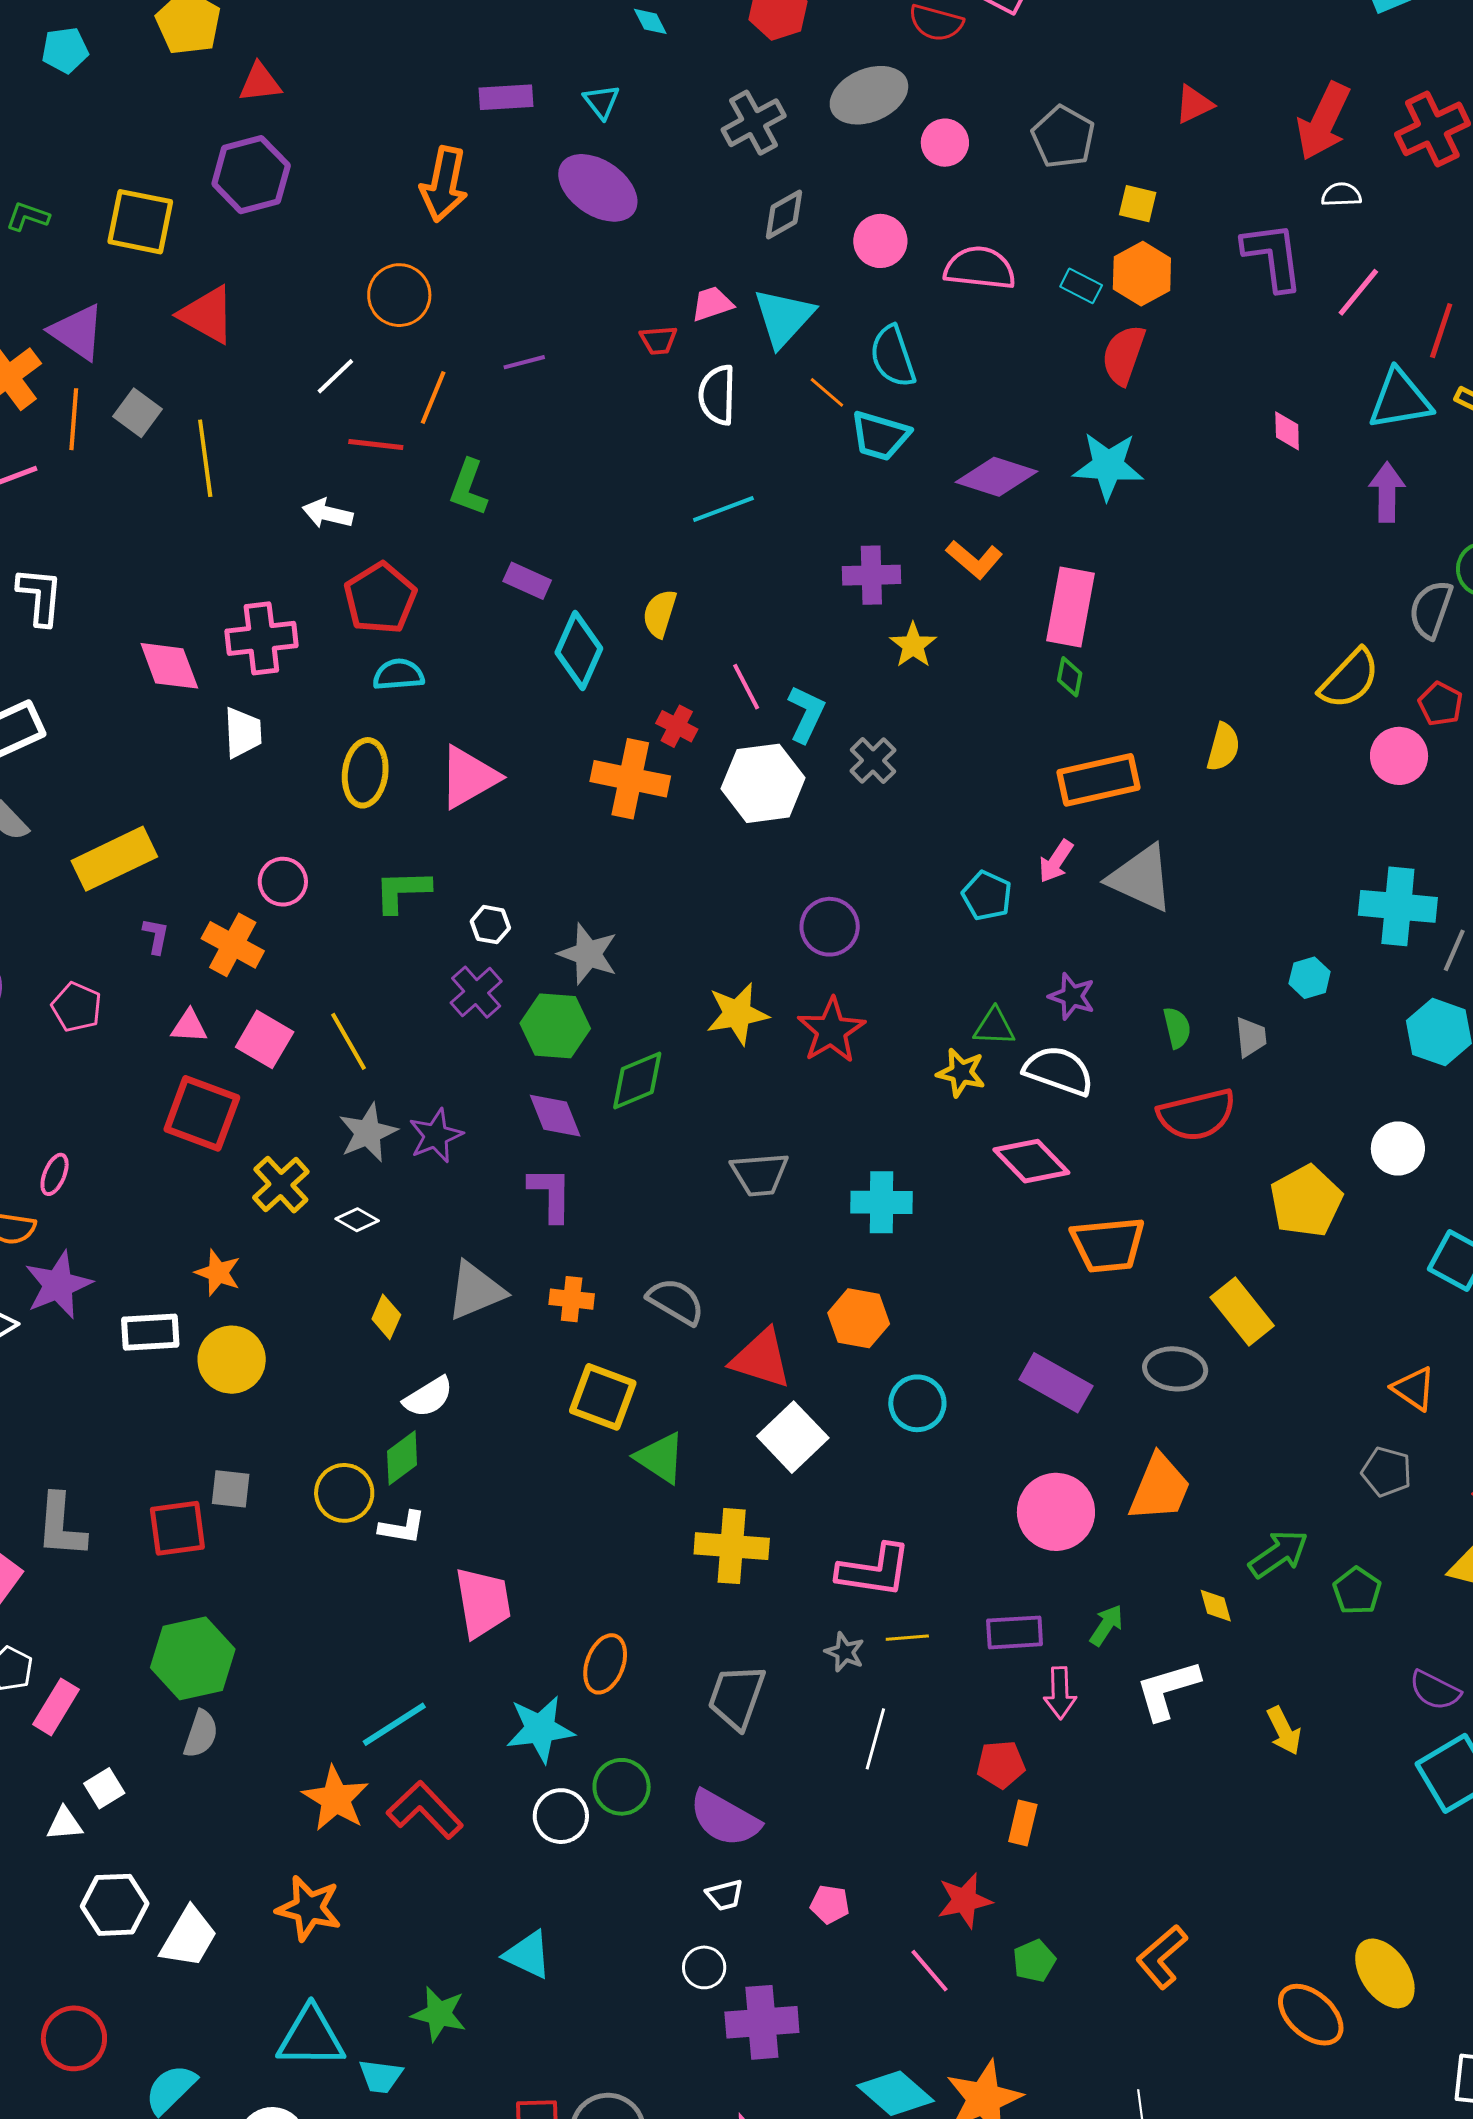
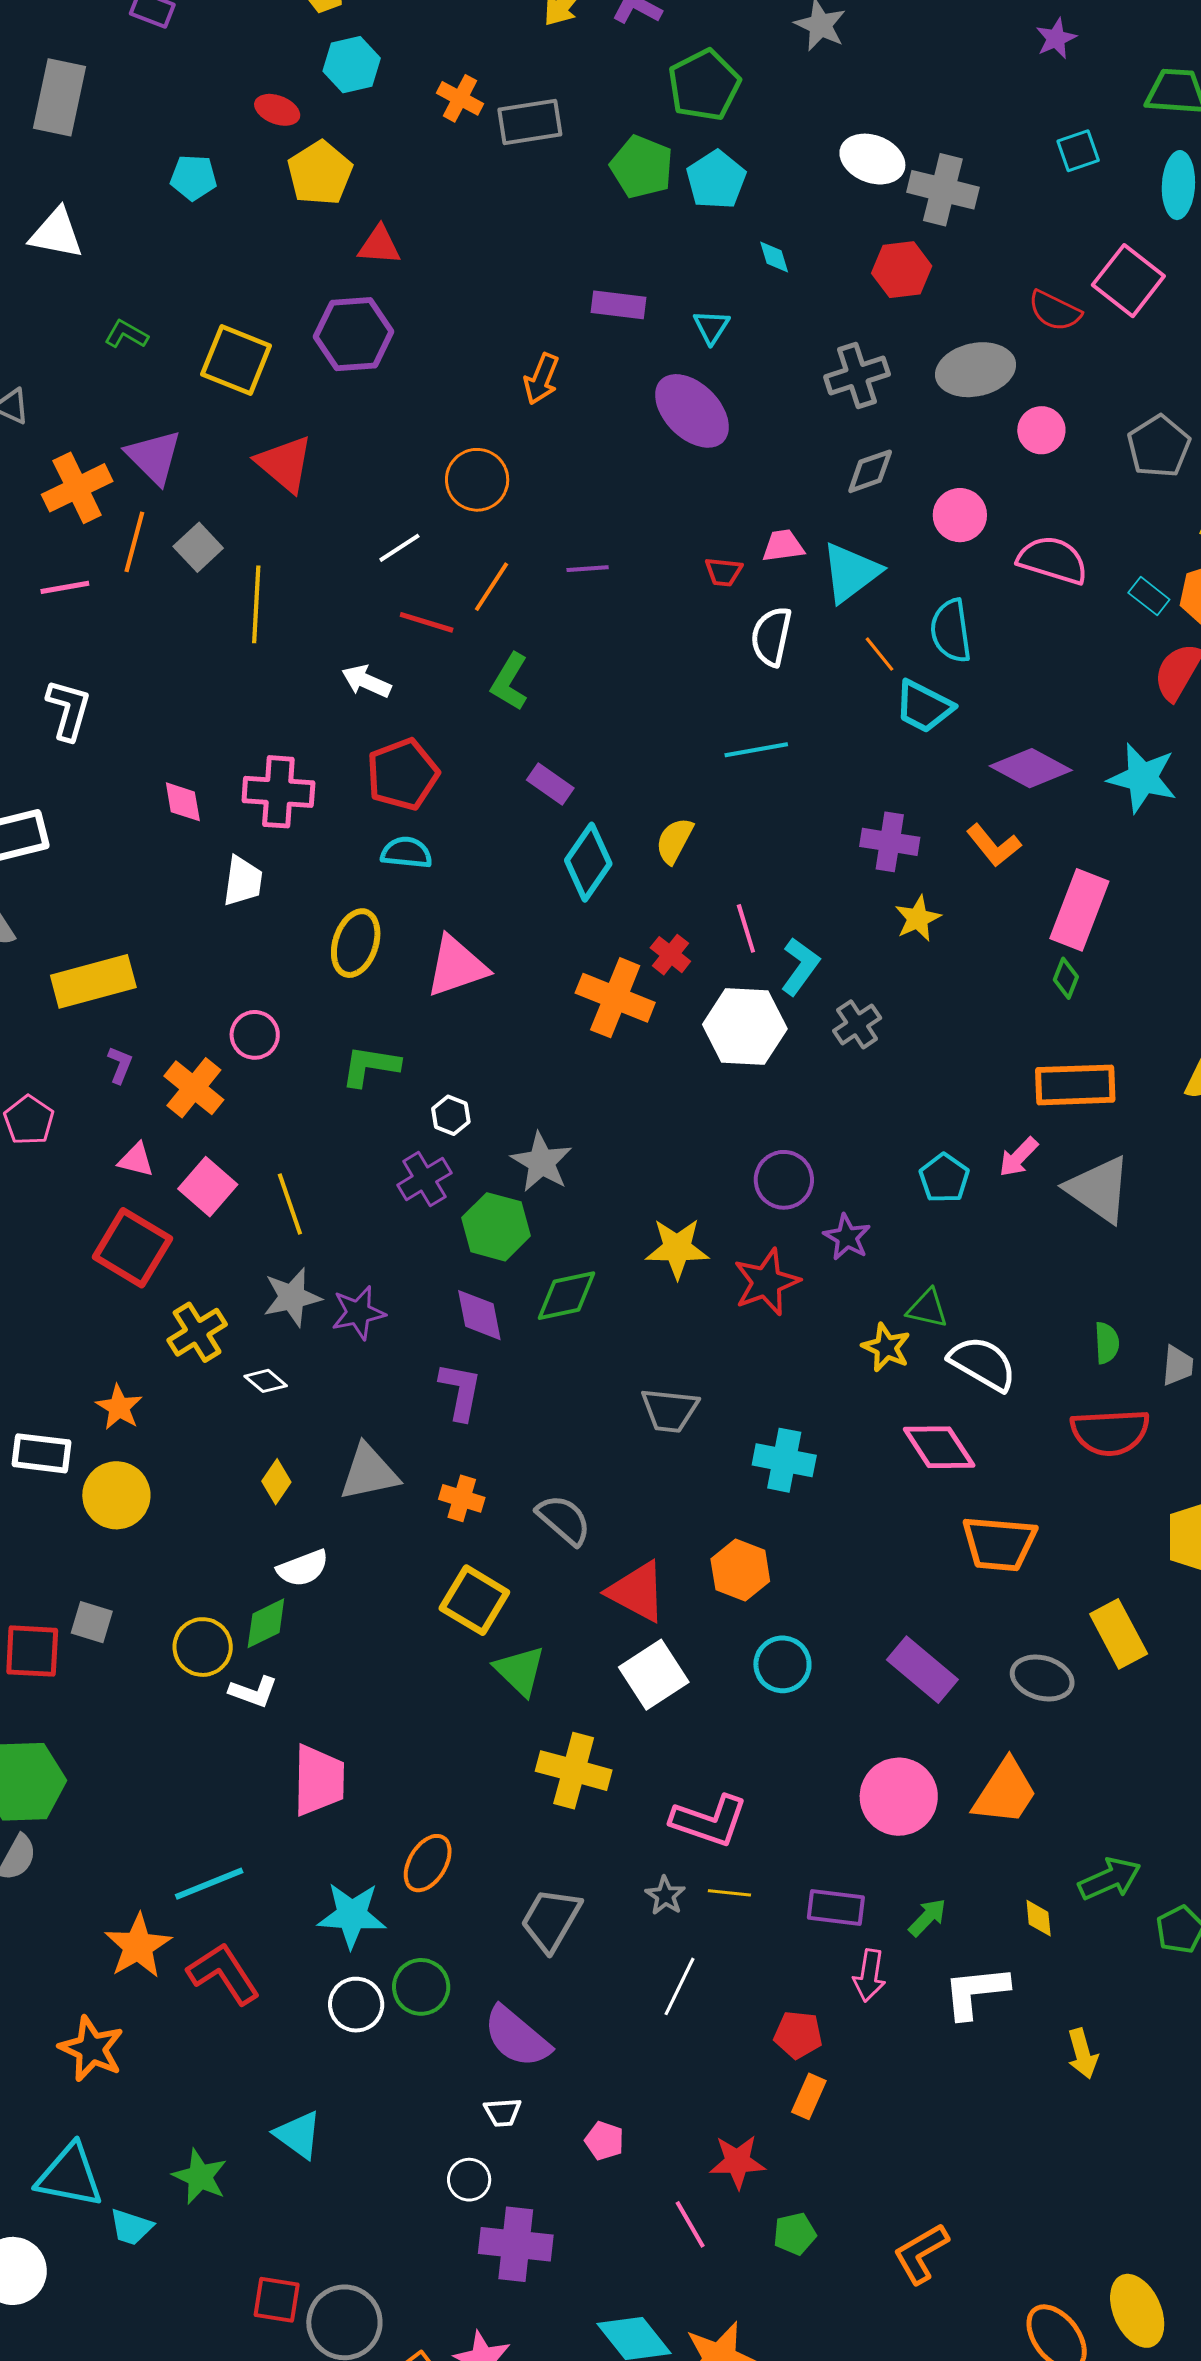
orange arrow: (444, 184) -> (541, 379), size x0.7
pink diamond: (169, 666) -> (183, 802), size x0.7
purple star: (1072, 996) -> (847, 1237), moved

